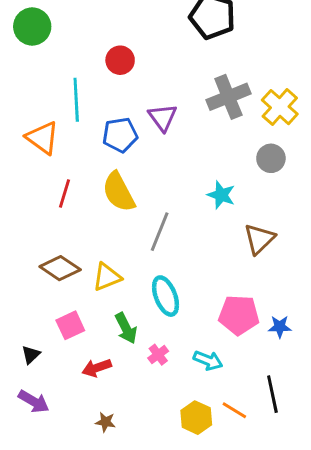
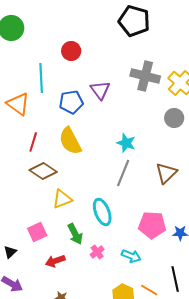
gray cross: (228, 97) -> (145, 76), turned 36
cyan star: (221, 195) -> (126, 143), moved
gray line: (160, 232) -> (123, 173), moved
brown diamond: (60, 268) -> (43, 171), moved

